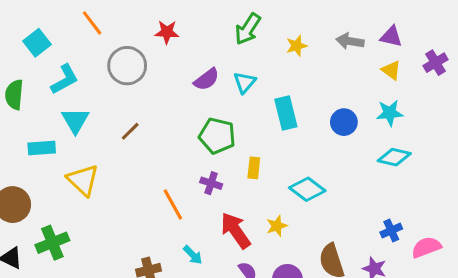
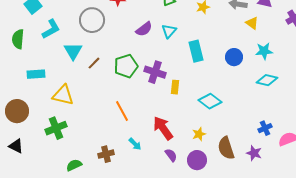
yellow triangle: (391, 70) -> (252, 23), moved
cyan triangle: (75, 121) -> (73, 51), moved
green pentagon: (217, 136) -> (126, 66), moved, turned -30
yellow triangle: (83, 180) -> (63, 95), turned -30
purple cross: (211, 183) -> (155, 72), moved, size x1.5
yellow star: (277, 226) -> (199, 134), moved
green cross: (52, 243) -> (56, 128), moved

